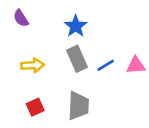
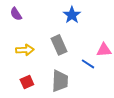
blue star: (76, 26) -> (72, 15), moved
blue line: (106, 65) -> (88, 64), moved, turned 64

